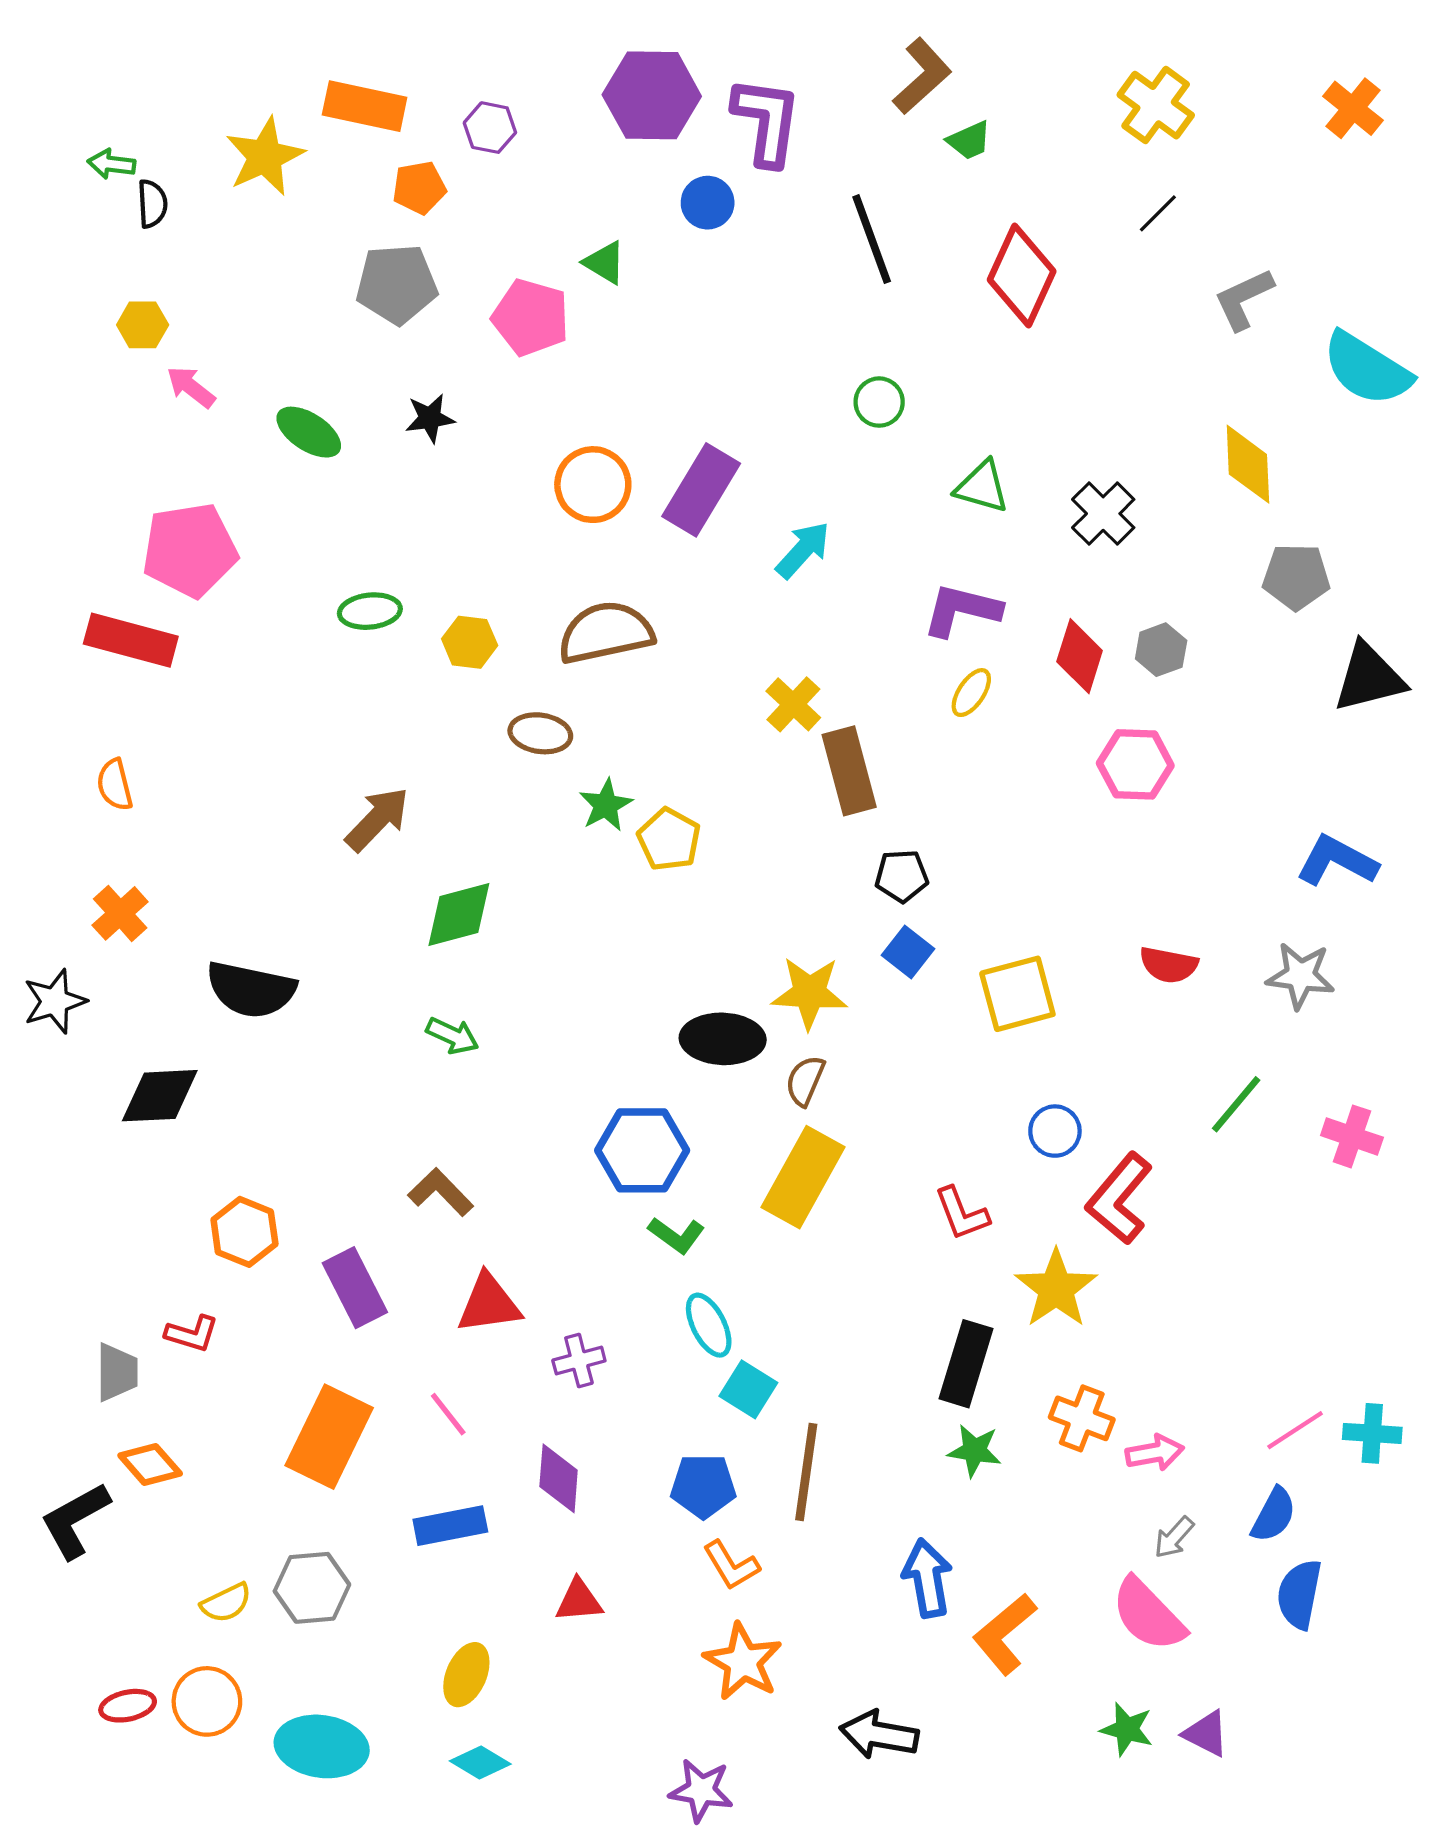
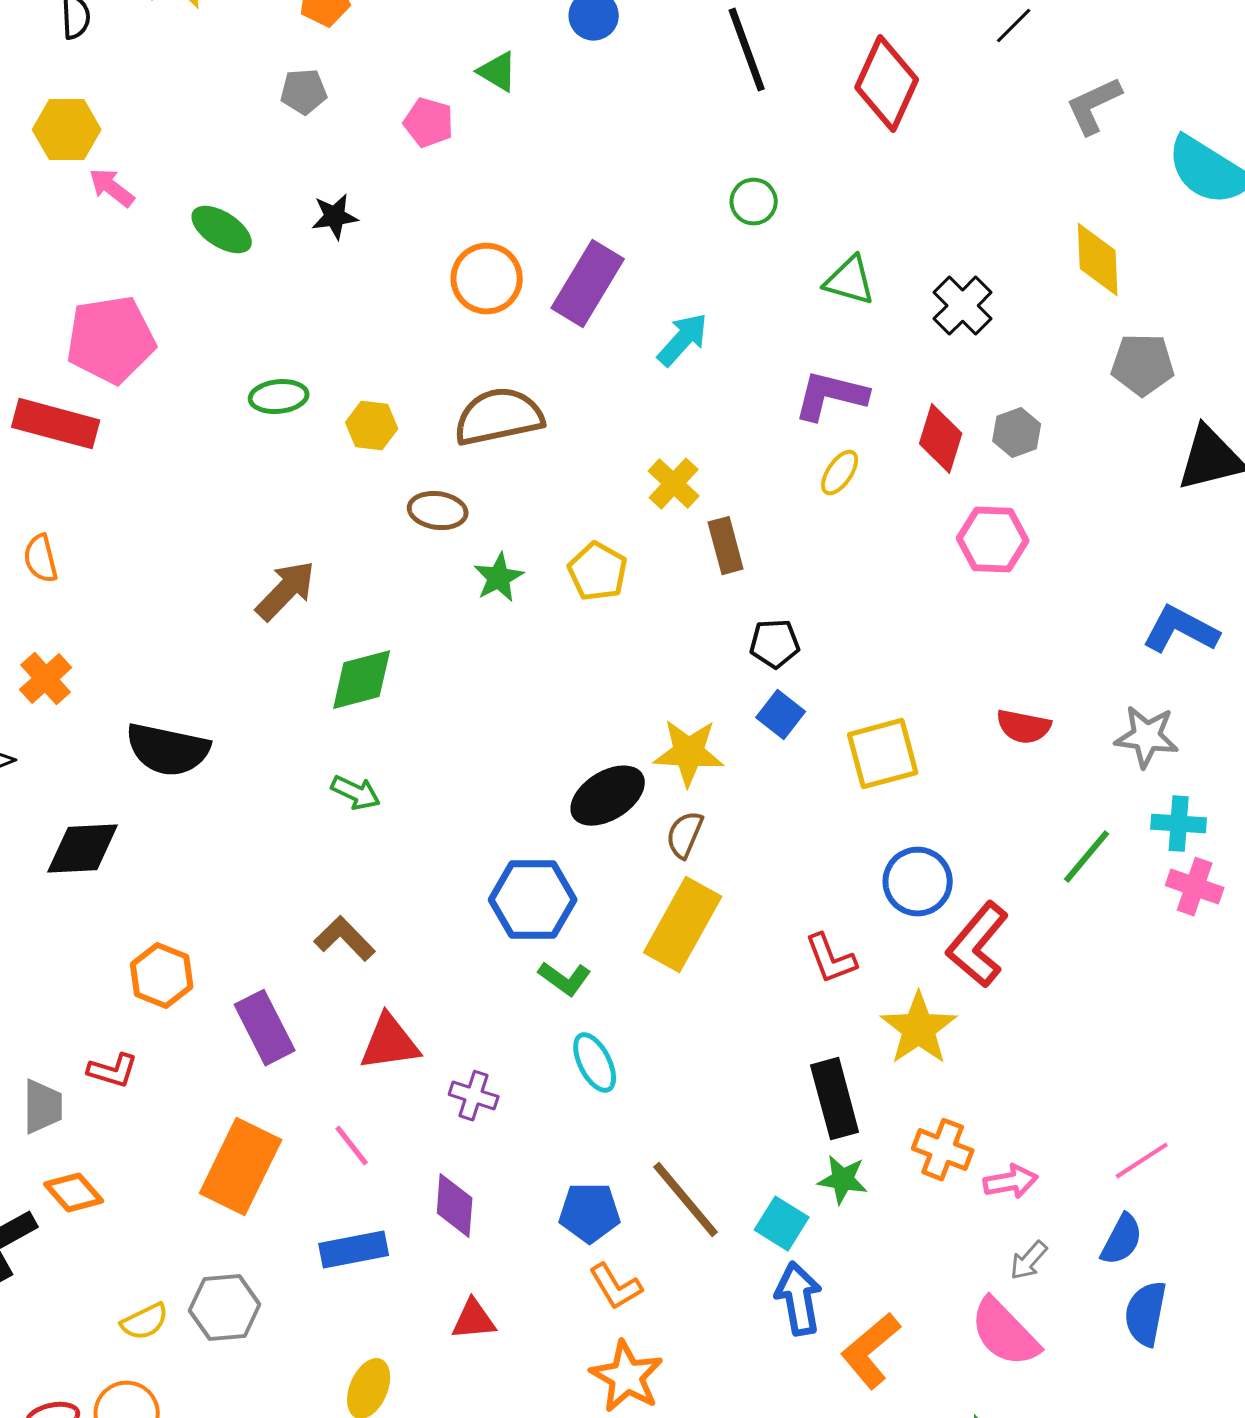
gray pentagon: (397, 284) -> (304, 92), size x0.6
pink pentagon: (531, 317) -> (429, 123), size x0.7
yellow hexagon: (143, 325) -> (67, 130), size x1.4
brown rectangle: (849, 771) -> (726, 546), size x0.7
yellow pentagon: (669, 839) -> (598, 572), moved
black ellipse: (723, 1039) -> (608, 796), turned -34
blue circle: (1055, 1131) -> (918, 882), size x1.4
purple cross: (579, 1360) -> (474, 1096), turned 33
black rectangle: (966, 1364) -> (835, 1099), turned -32
cyan square: (748, 1389) -> (782, 1224), moved
cyan cross: (1372, 1433) -> (1179, 824), moved
brown line: (806, 1472) -> (686, 1200), turned -48

